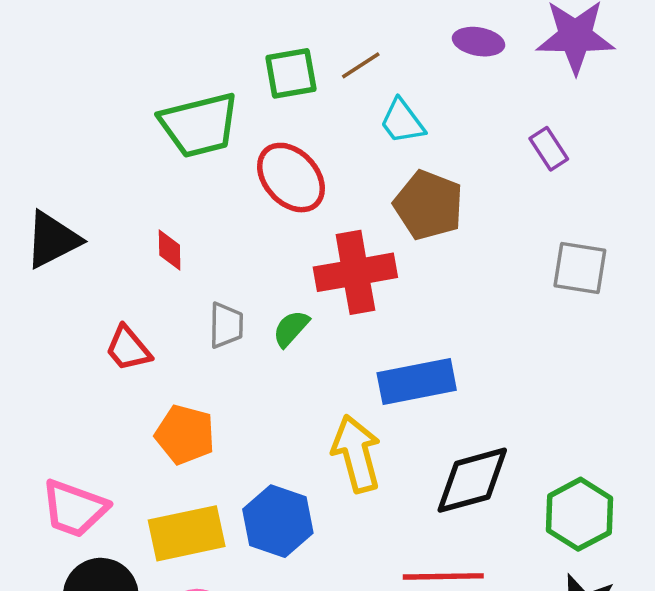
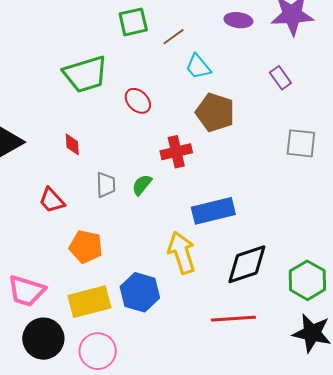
green square: (291, 73) -> (133, 22), moved
red ellipse: (291, 178) -> (138, 101), size x0.7
red cross: (355, 272) -> (176, 152), size x0.7

